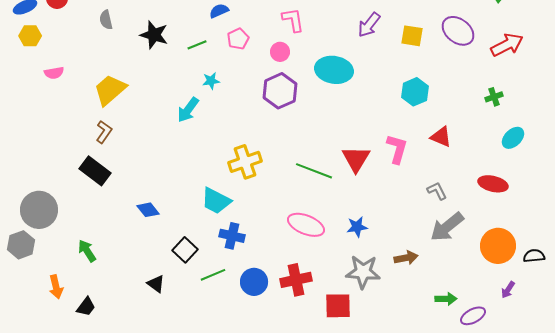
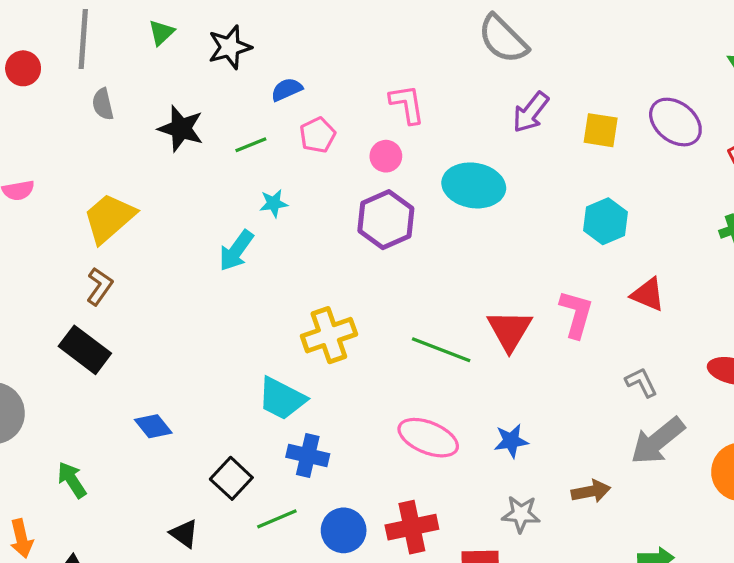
blue diamond: (148, 210) -> (153, 426), moved
gray star: (363, 272) -> (521, 514), size x0.7

